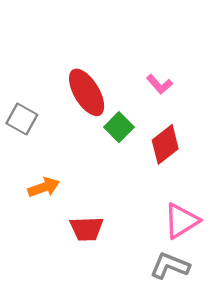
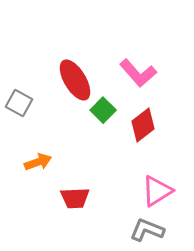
pink L-shape: (159, 84) -> (138, 73), size x1.6

